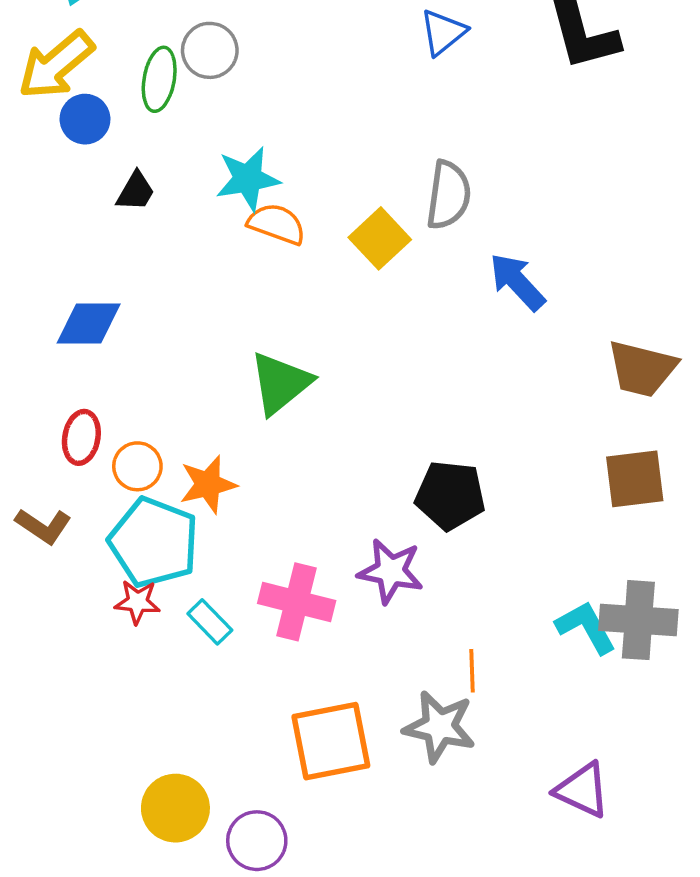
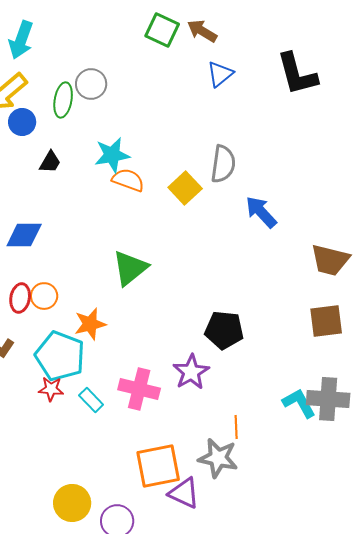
orange circle: (137, 466) -> (44, 296), moved
purple star: (391, 571) -> (191, 372), turned 30
purple triangle: (582, 790) -> (184, 493), moved

